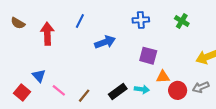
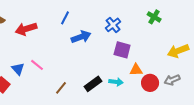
blue cross: (141, 20) -> (113, 25), moved, turned -35
blue line: (80, 21) -> (65, 18), moved
red arrow: (47, 34) -> (26, 29), turned -105
pink line: (59, 90) -> (37, 65), moved

